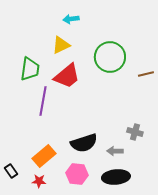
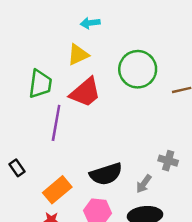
gray arrow: (115, 151) -> (144, 184), turned -56
black rectangle: (11, 171) -> (17, 168), moved

